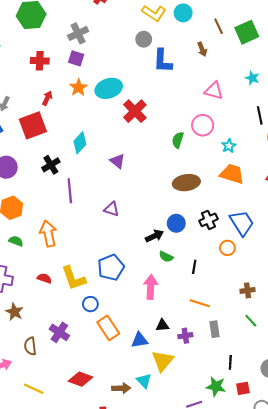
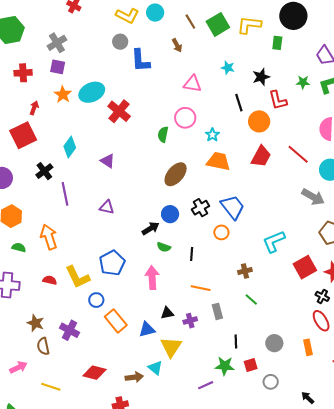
brown ellipse: (186, 183) -> (176, 174), turned -35
brown star: (14, 312) -> (35, 323), moved

